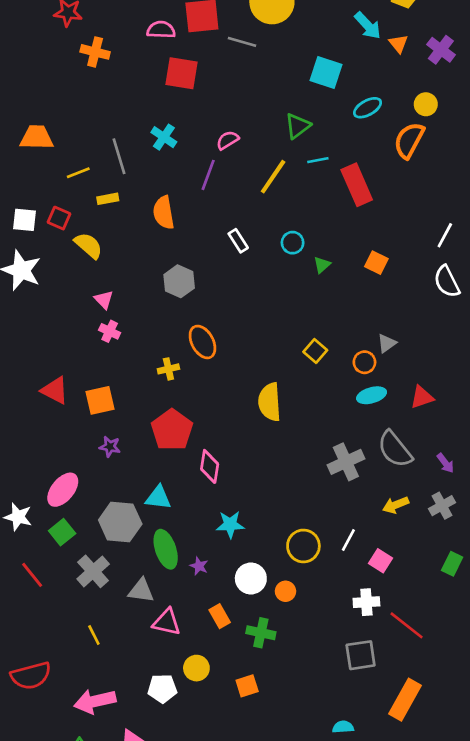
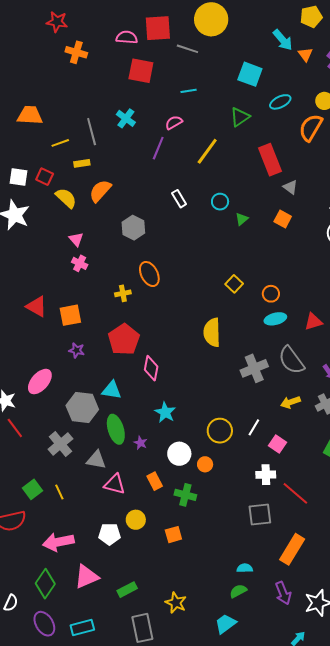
green triangle: (298, 126) -> (240, 117), moved
cyan line: (318, 160) -> (189, 91), moved
orange semicircle: (164, 213) -> (100, 191), moved, turned 50
gray triangle: (387, 343) -> (290, 187), moved, turned -49
yellow semicircle: (270, 402) -> (212, 332), moved
cyan star: (230, 524) -> (165, 412), turned 30
green square: (62, 532) -> (32, 489), moved
red line: (32, 575) -> (15, 428), moved

